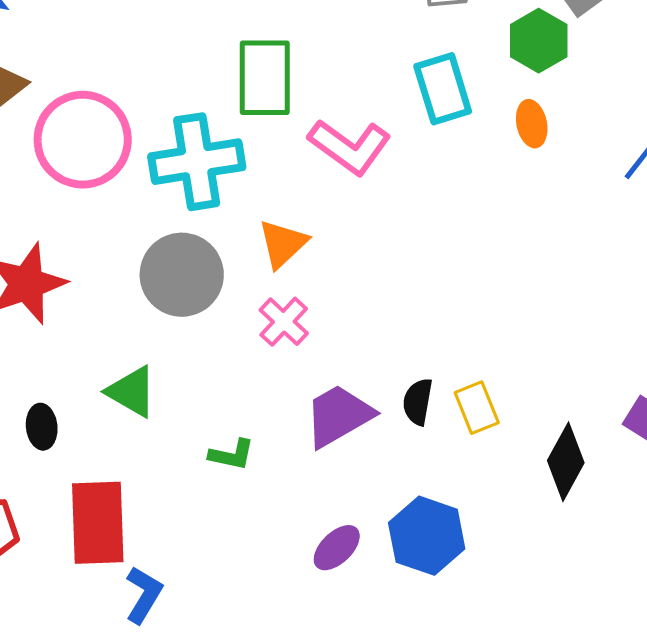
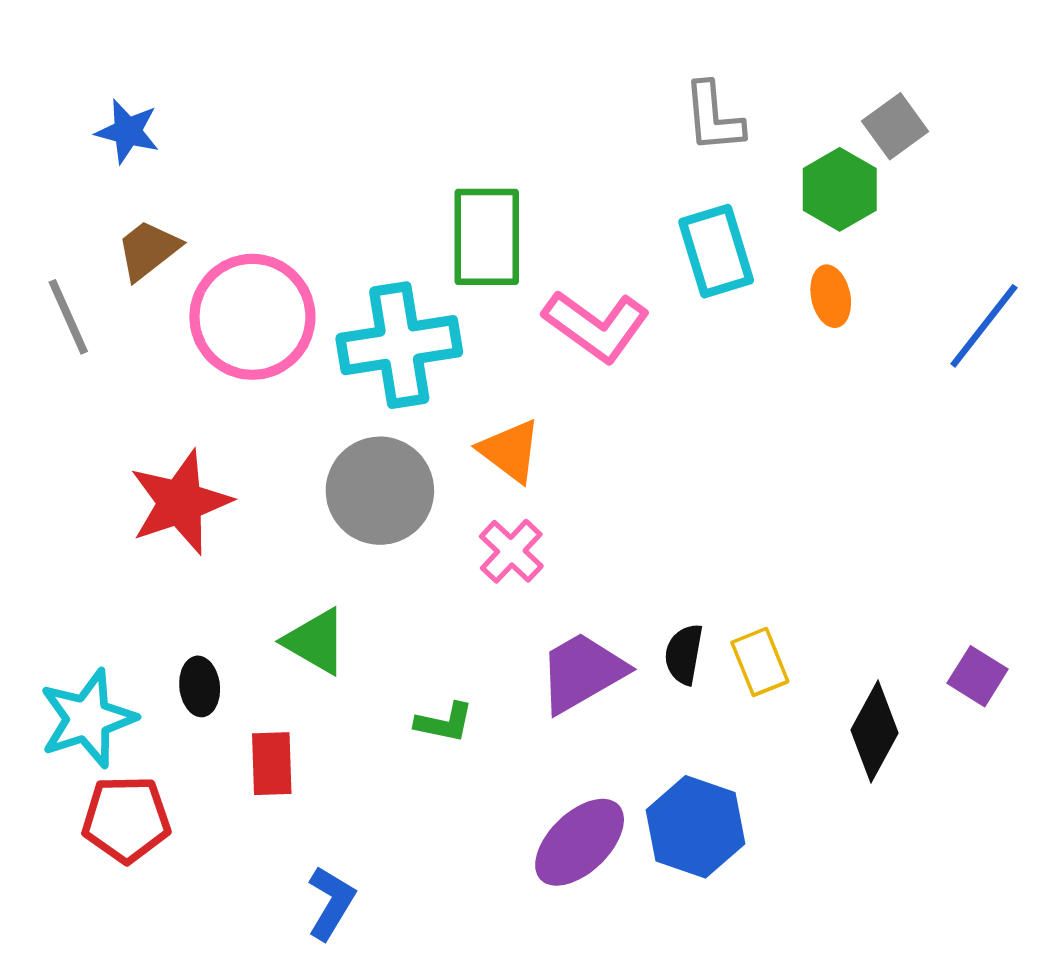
orange triangle: (283, 244) -> (510, 451), turned -40
red rectangle: (98, 523) -> (272, 764), moved, size x0.6
purple ellipse: (337, 548) -> (580, 842), size x1.5

